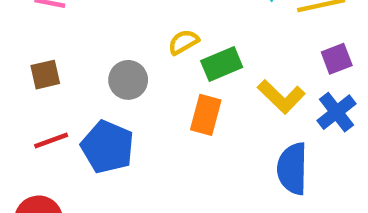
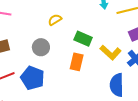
yellow semicircle: (183, 42) -> (55, 20), moved
green rectangle: (222, 64) -> (83, 39), turned 48

